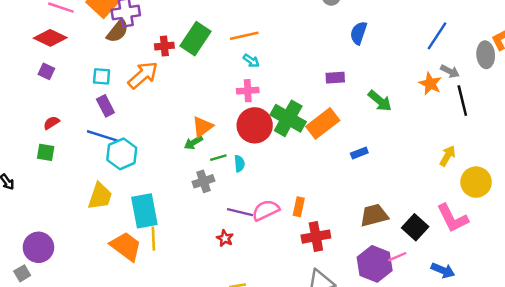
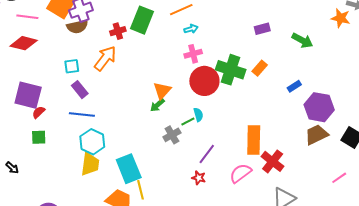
brown semicircle: (118, 31) -> (77, 27), turned 50
cyan arrow: (251, 61) -> (191, 29), turned -40
purple square: (46, 71) -> (28, 95), moved, size x2.0
orange rectangle: (323, 123) -> (260, 68), size x0.6
cyan hexagon: (122, 154) -> (92, 142), moved
green line: (218, 158) -> (188, 121), moved
orange rectangle: (299, 207) -> (254, 140), size x1.8
pink semicircle: (266, 210) -> (240, 173), moved
purple line: (240, 212) -> (207, 154), turned -55
red cross: (316, 237) -> (273, 161), turned -30
pink line: (397, 257) -> (339, 178), moved
purple hexagon: (375, 264) -> (319, 107), moved

